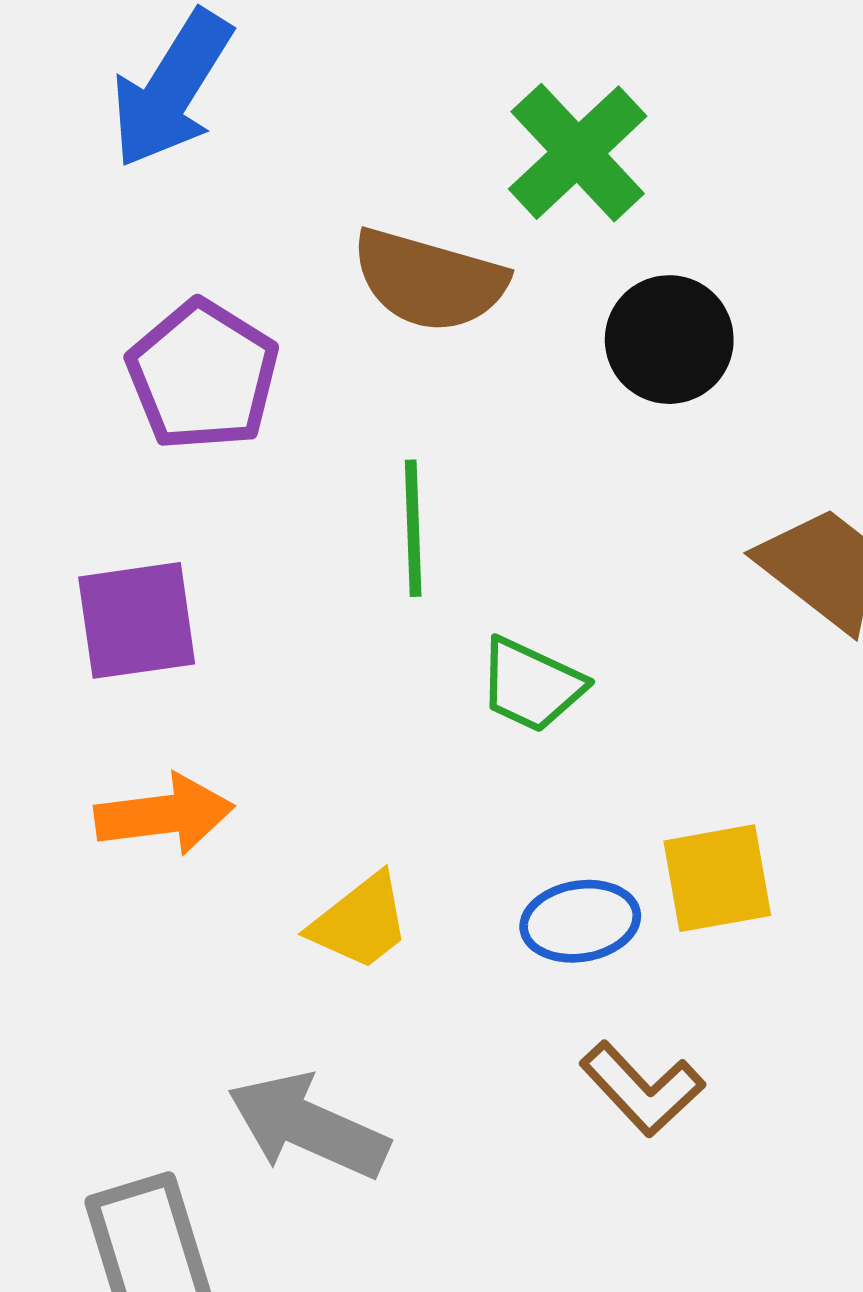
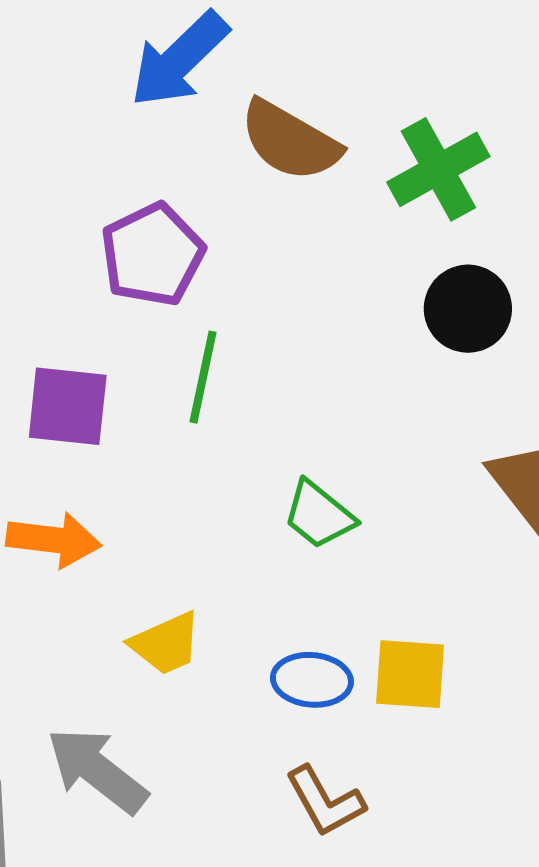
brown semicircle: (429, 280) -> (290, 141), moved
green line: (413, 528) -> (203, 377), moved

